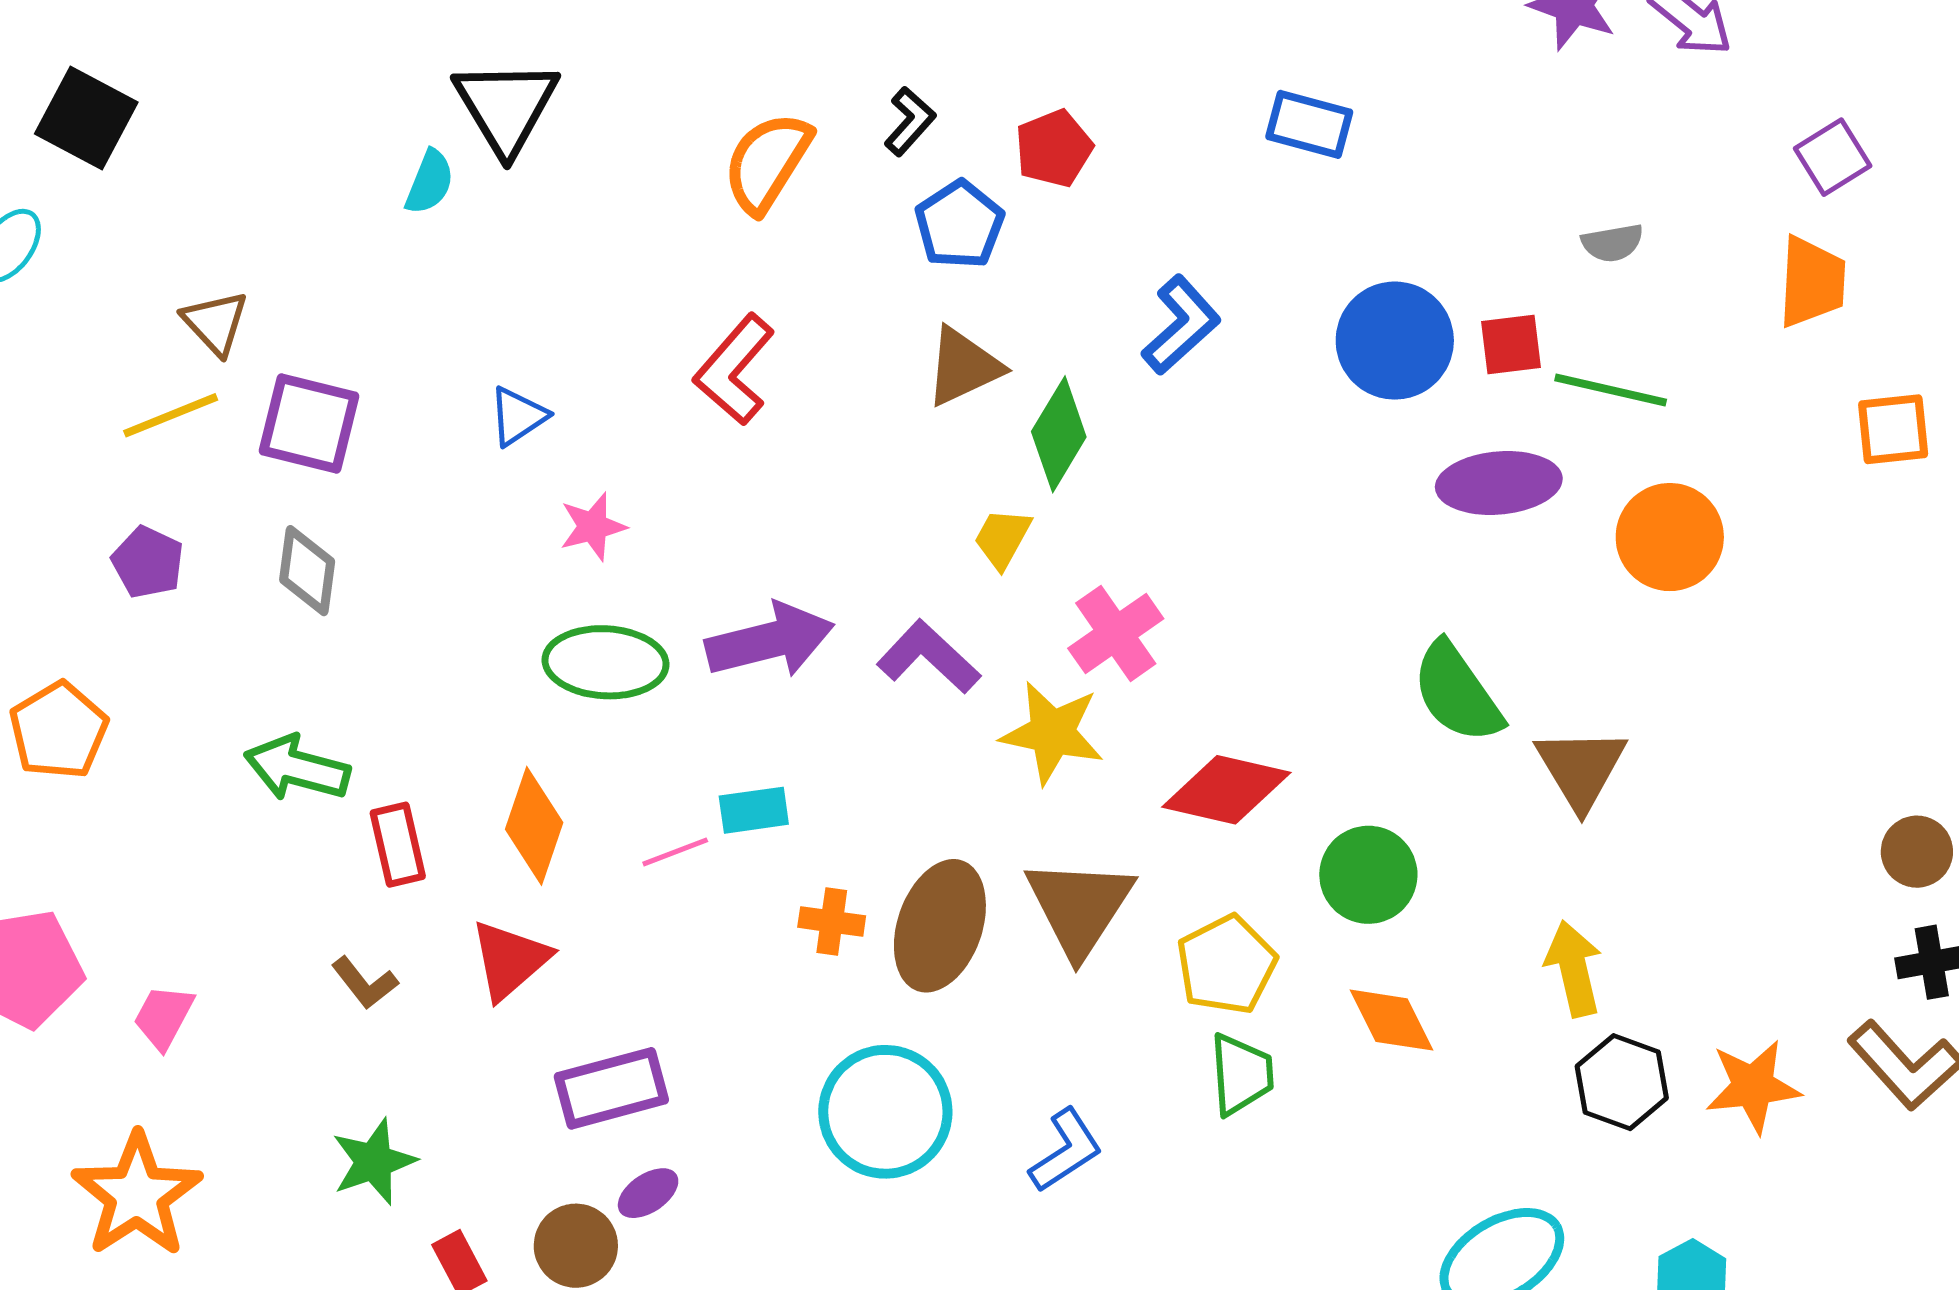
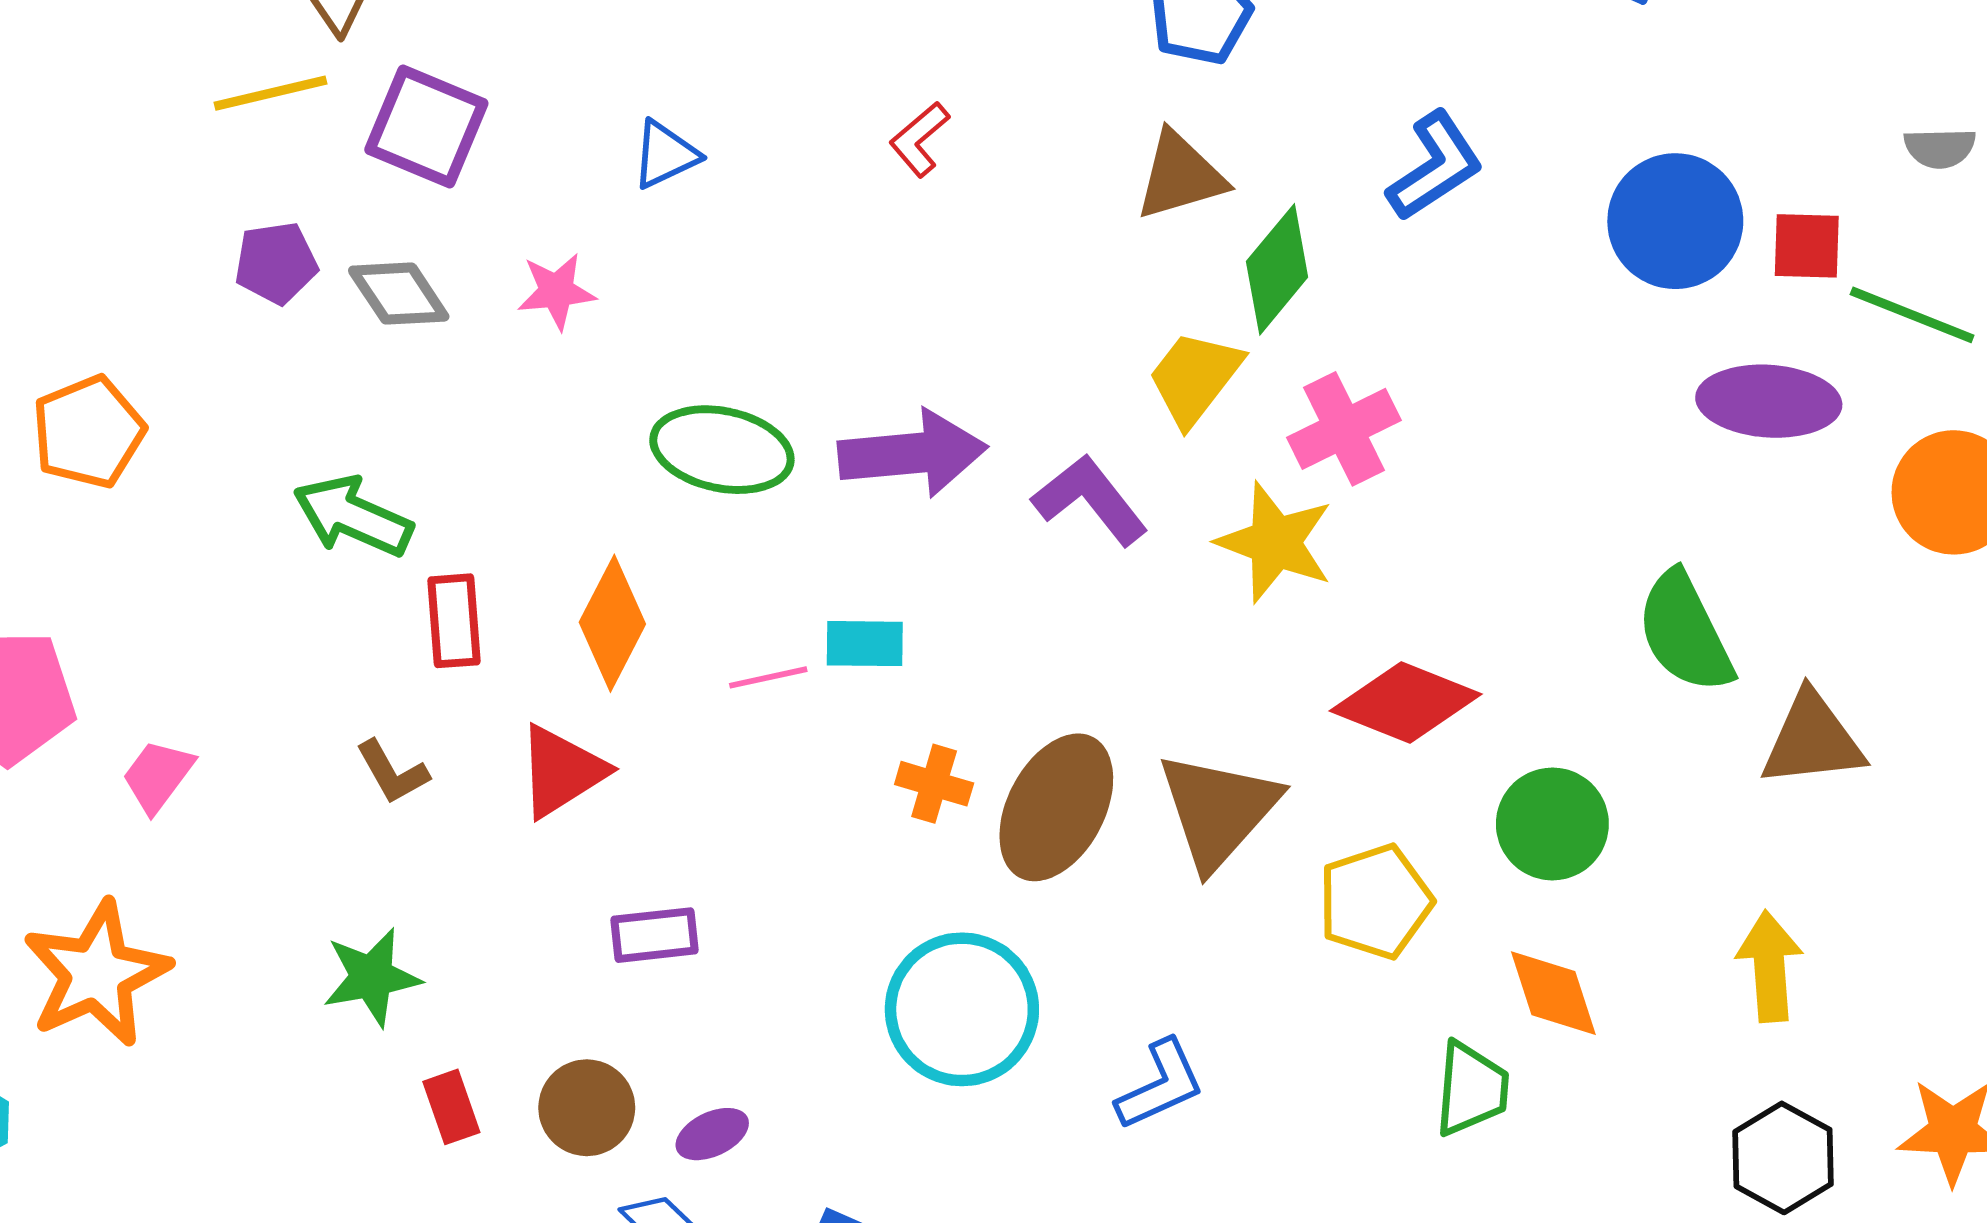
red L-shape: (734, 370) -> (919, 139), size x0.6
pink star: (593, 527) -> (556, 291), moved
yellow trapezoid: (1002, 538) -> (1195, 378), size x1.4
purple pentagon: (148, 562) -> (276, 263), moved, turned 30
gray diamond: (307, 571) -> (399, 294), turned -50
pink cross: (1116, 633) -> (1344, 429), moved
yellow star: (1052, 733) -> (1275, 542), moved
brown triangle: (1581, 768) -> (1812, 740), turned 46
green trapezoid: (1241, 1074) -> (1471, 1089), moved
black hexagon: (1622, 1082) -> (1783, 1158), moved
purple rectangle: (611, 1088) -> (655, 935), size x0.7
purple ellipse: (648, 1193) -> (712, 1134), moved

